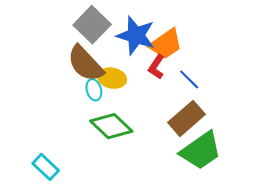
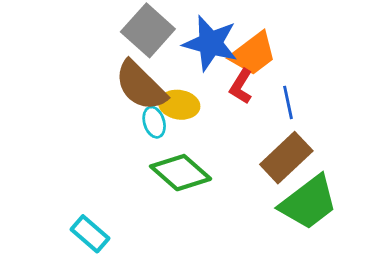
blue line: (189, 79) -> (288, 102), turned 35

